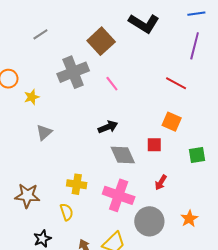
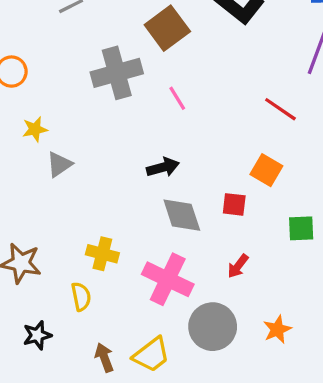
yellow star: (32, 97) -> (35, 129), moved

